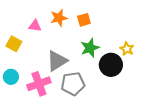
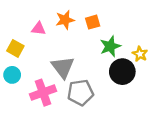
green star: (90, 48) -> (110, 46), moved
gray triangle: (57, 61) -> (63, 67), turned -35
cyan circle: (11, 77) -> (12, 75), moved

